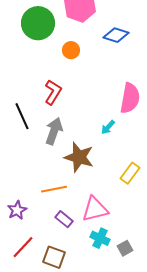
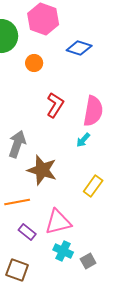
red L-shape: (53, 92) -> (55, 105), moved
cyan arrow: (108, 127) -> (83, 140), moved

